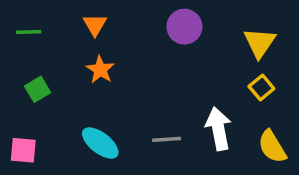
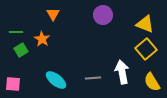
green line: (29, 32) -> (16, 32), moved
yellow triangle: (260, 43) -> (145, 24), turned -42
orange star: (100, 70) -> (42, 39), moved
yellow square: (261, 88) -> (146, 49), size x1.5

